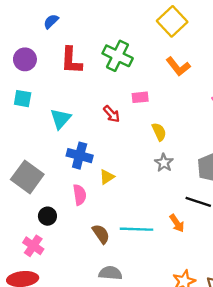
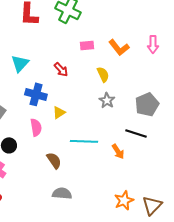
orange L-shape: (178, 66) -> (119, 47), moved
red arrow: (112, 114) -> (61, 69), moved
cyan line: (137, 229) -> (84, 141), moved

